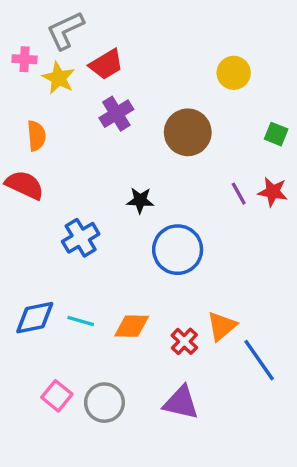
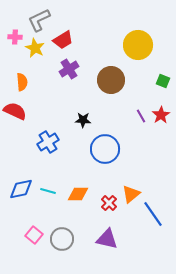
yellow circle: (234, 73) -> (138, 45), size x1.5
red star: (273, 192) -> (161, 115), turned 30

